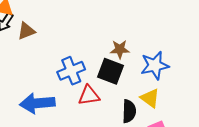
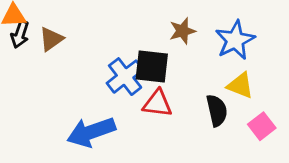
black square: (111, 71) -> (152, 66), moved
red triangle: (89, 95) -> (157, 103), turned 30

